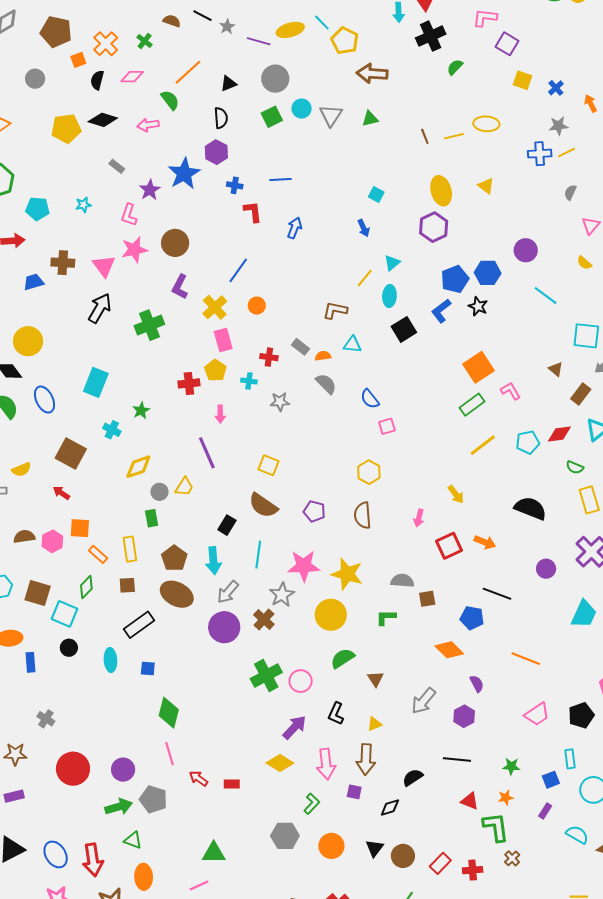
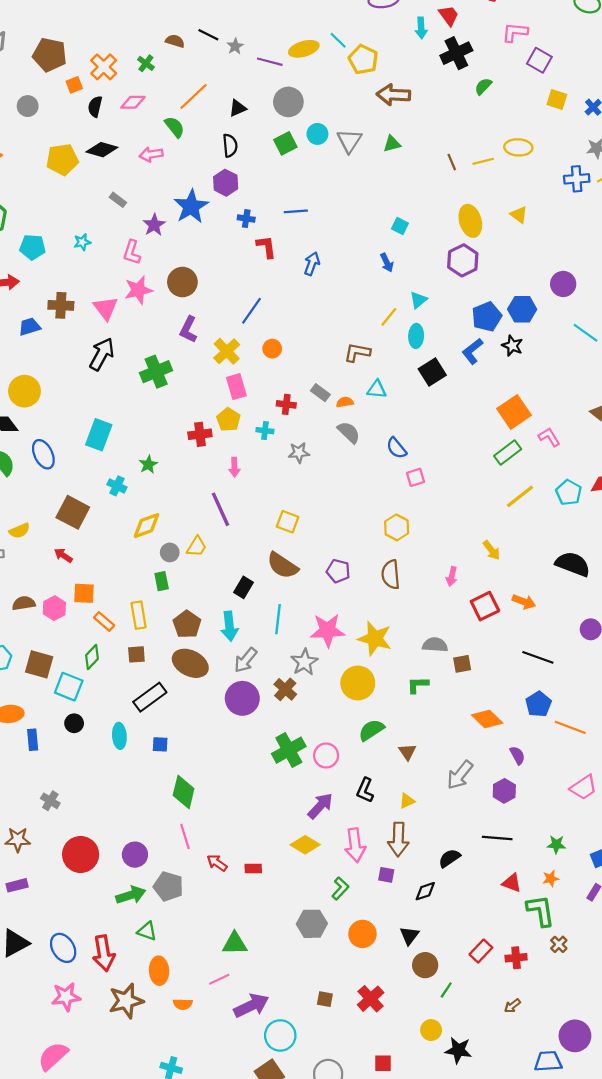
cyan pentagon: (528, 442) -> (569, 492), turned -30
blue pentagon: (472, 618) -> (538, 704), moved, turned 30
brown circle: (403, 856) -> (425, 965), moved

